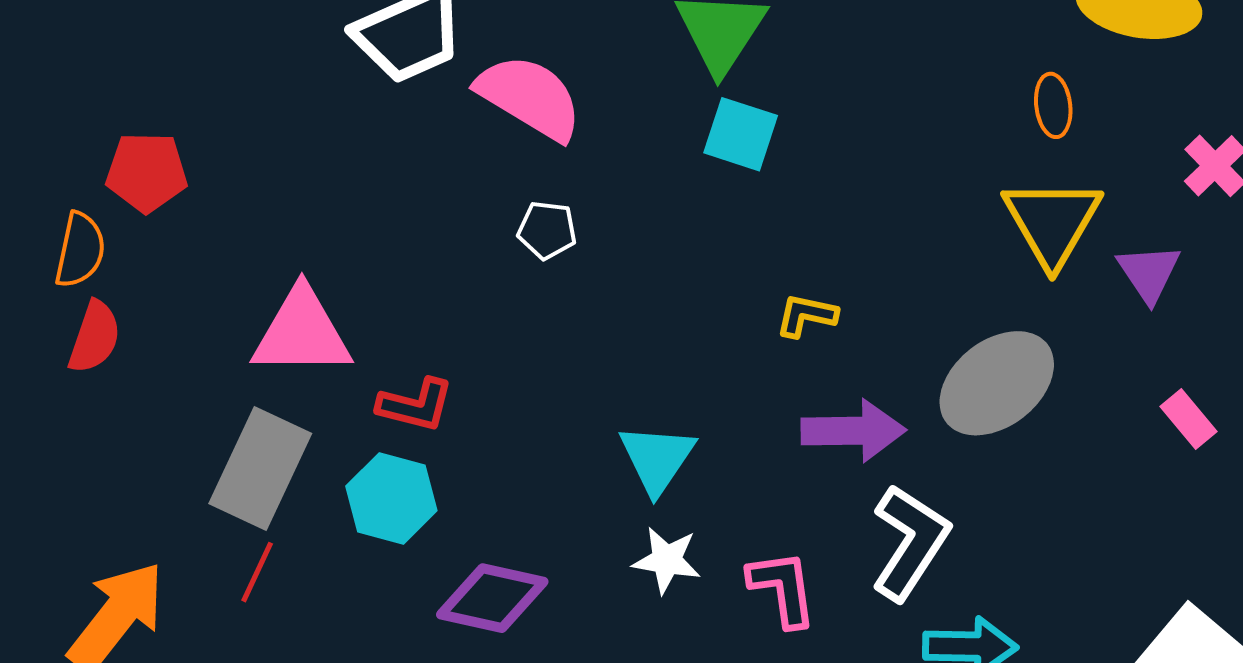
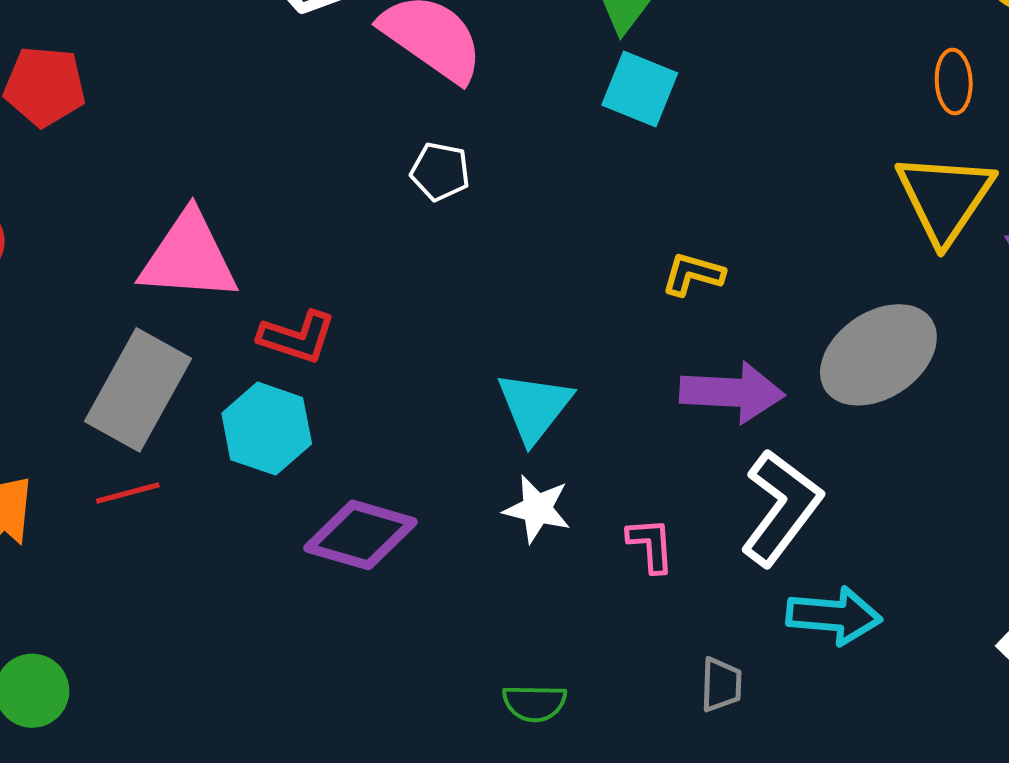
red line: (257, 572) -> (128, 493), turned 46
pink L-shape: (782, 588) -> (651, 545), size x0.7

